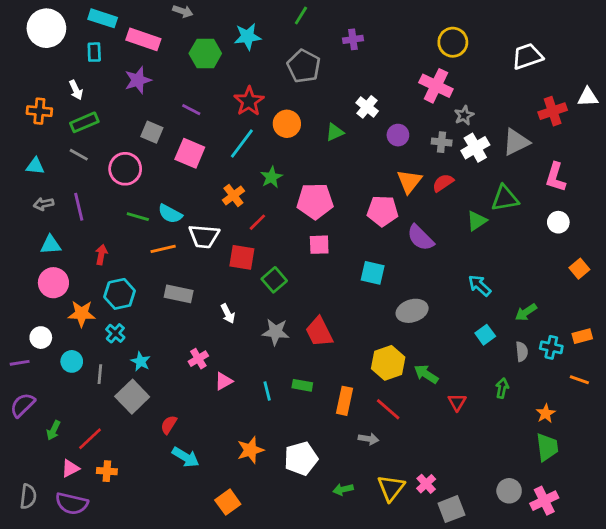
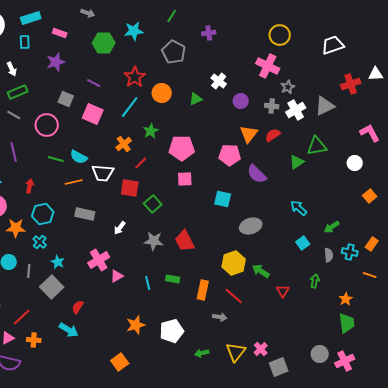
cyan rectangle: (103, 18) -> (31, 18), turned -36
pink rectangle: (143, 39) -> (60, 33), size x0.6
pink L-shape: (555, 177) -> (370, 133), moved, turned 135
white arrow: (228, 314) -> (120, 228), turned 64
orange rectangle: (582, 336) -> (372, 244), turned -40
pink cross: (198, 359) -> (99, 260), size x1.5
cyan arrow: (186, 457) -> (69, 330), moved

